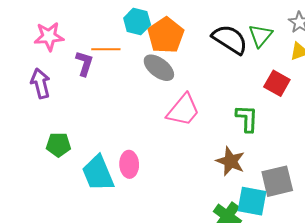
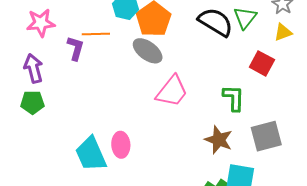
green pentagon: (58, 145) -> (32, 102), moved
gray square: (277, 181) -> (266, 136), moved

